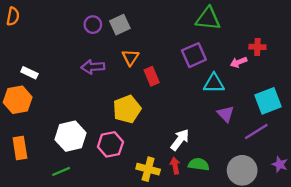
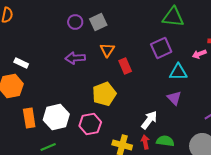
purple triangle: (226, 114) -> (174, 98), moved
orange rectangle: (20, 148) -> (29, 118), moved

